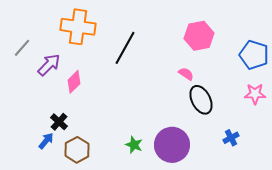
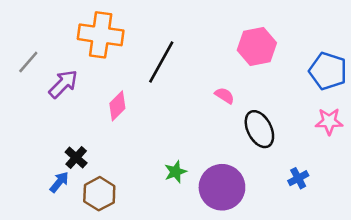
pink semicircle: (186, 74) -> (225, 96), moved
pink diamond: (74, 82) -> (117, 106), moved
green star: (134, 145) -> (176, 172), moved, turned 30

